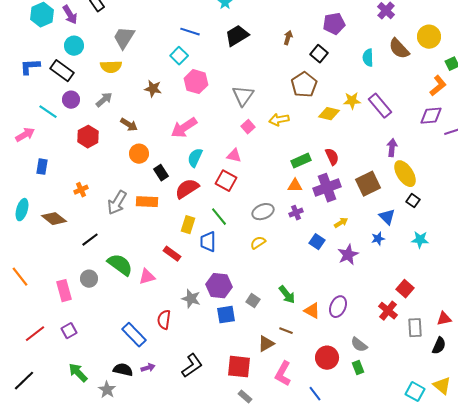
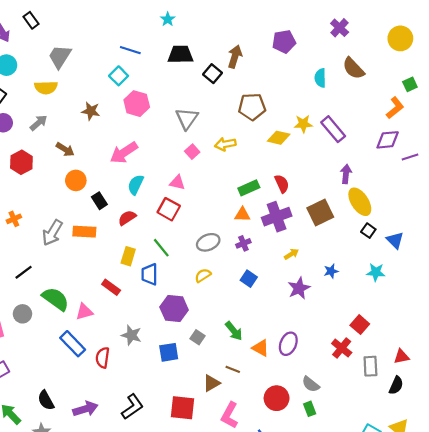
black trapezoid: (237, 36) -> (180, 54), turned 30
yellow circle: (429, 37) -> (400, 38), moved
brown arrow: (288, 38) -> (235, 57), size x1.5
black square: (319, 54) -> (212, 74), moved
brown pentagon: (304, 85) -> (252, 107), turned 30
red semicircle: (187, 189) -> (127, 218), size x0.7
blue triangle: (387, 217) -> (395, 240), moved
blue square: (317, 242) -> (249, 279), moved
purple hexagon: (219, 286) -> (174, 309), moved
blue rectangle: (134, 335) -> (73, 344), moved
purple arrow: (148, 368) -> (85, 409), size x1.6
black semicircle: (123, 370) -> (46, 400), moved, turned -132

